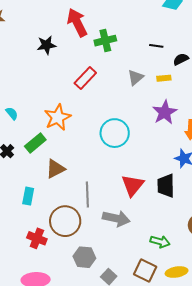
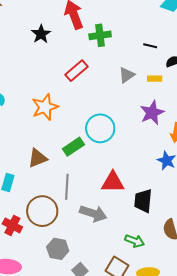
black star: (46, 45) -> (41, 34), turned -30
green rectangle: (35, 143) -> (73, 147), moved
red triangle: (133, 185) -> (113, 182), turned 45
black trapezoid: (166, 186) -> (143, 201), moved

